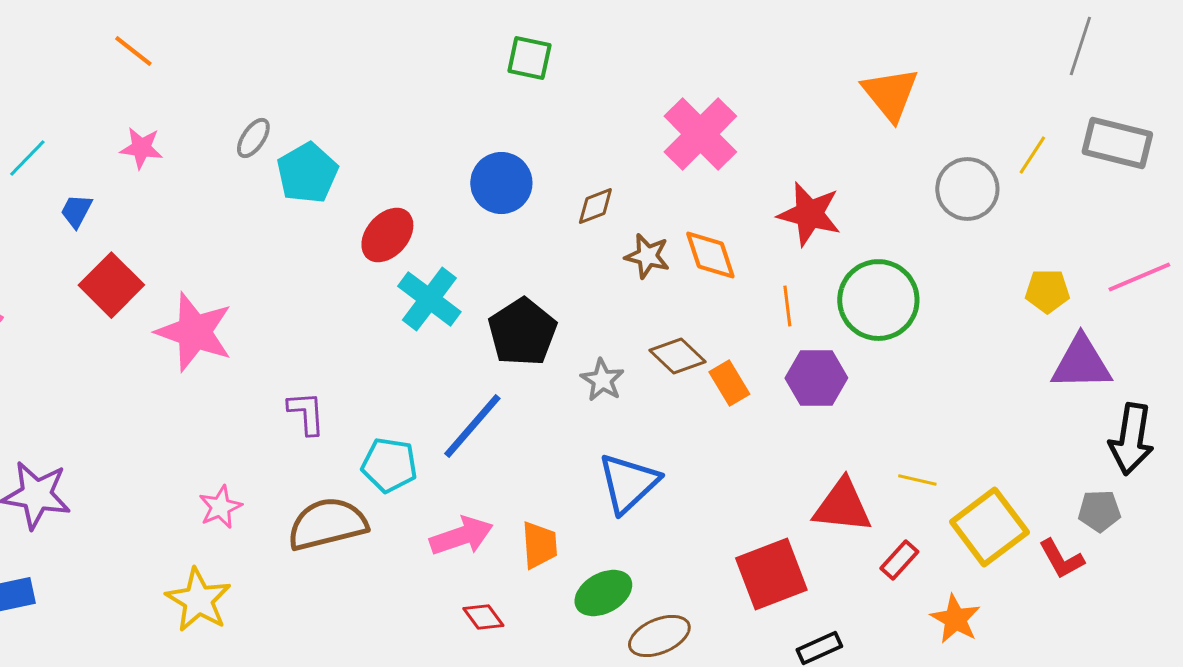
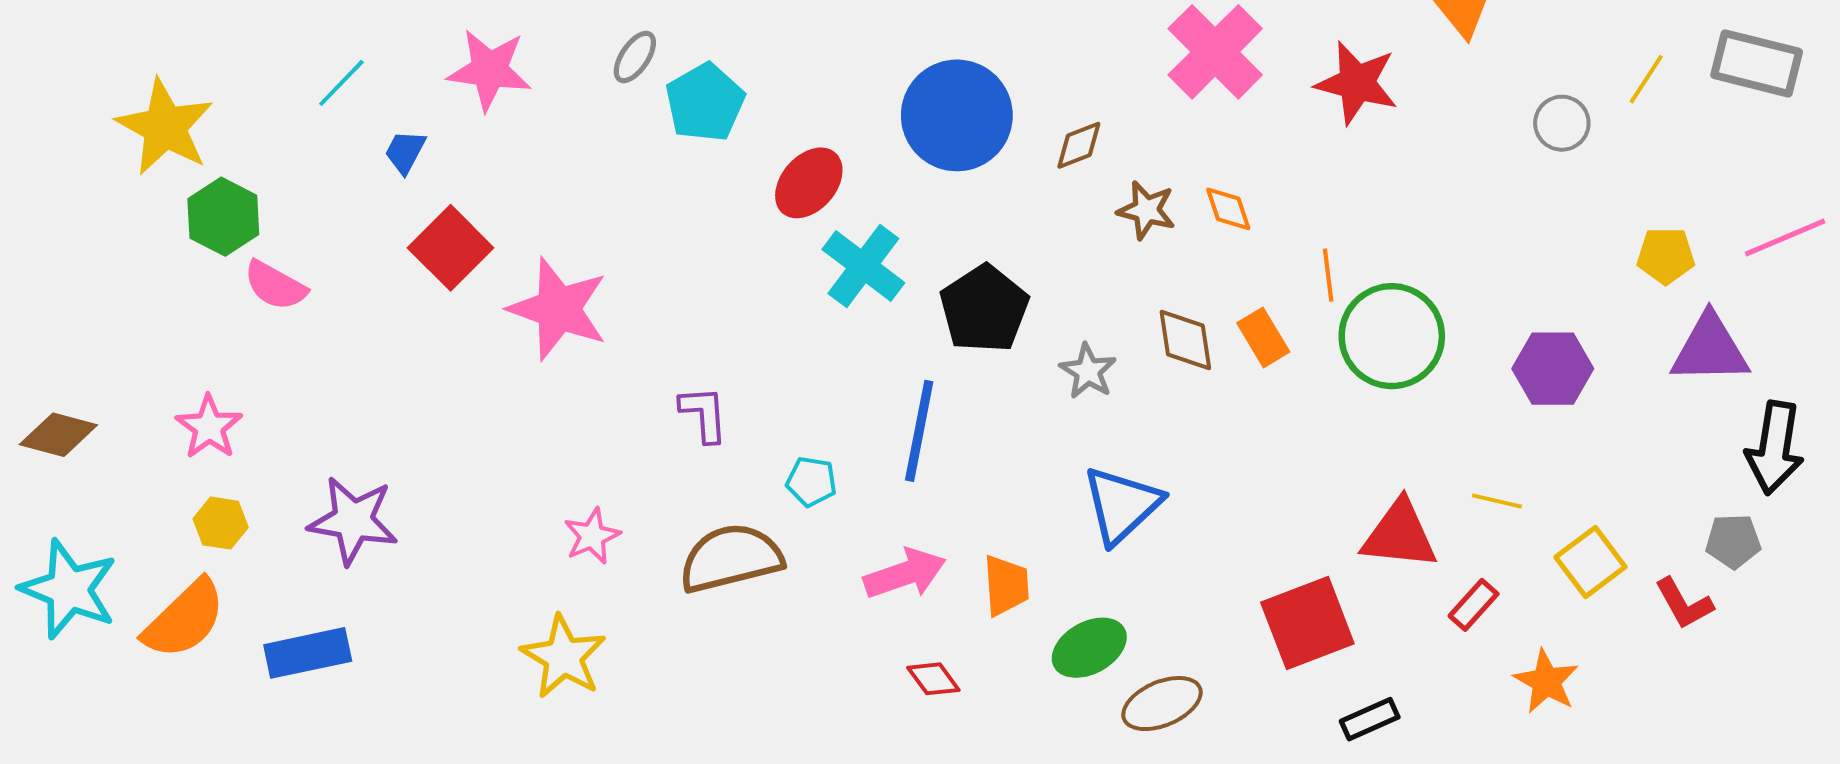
pink star: (141, 148) -> (489, 70), size x1.5
blue circle: (501, 183) -> (957, 115), size x1.4
gray circle: (967, 189) -> (1562, 123), size x0.7
red star: (809, 214) -> (1357, 83), moved
orange diamond: (710, 255) -> (1228, 209), size x0.7
green circle: (878, 300) -> (1392, 336), moved
brown diamond: (677, 356) -> (1185, 340), turned 38
purple hexagon: (816, 378) -> (1553, 369), moved
orange rectangle: (729, 383) -> (1263, 337), moved
blue line: (472, 426) -> (919, 431), turned -30
cyan pentagon: (389, 465) -> (811, 482), size x0.7
yellow square: (989, 527) -> (1590, 562), size x0.7

